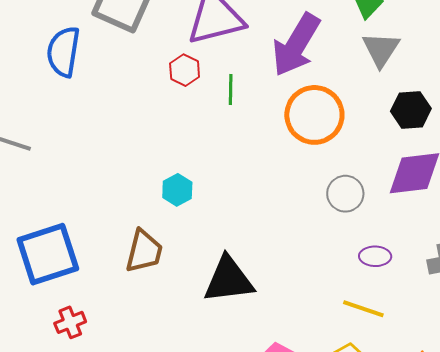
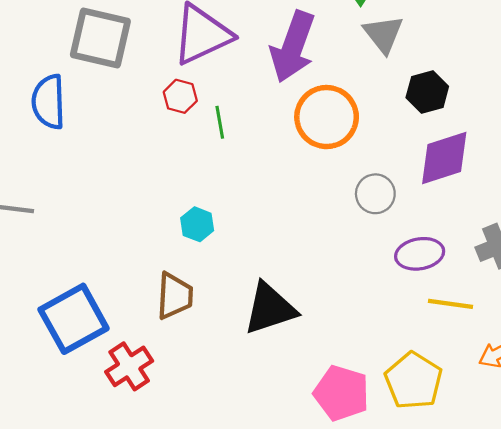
green line: (231, 89) -> (220, 122), moved
purple ellipse: (375, 256) -> (420, 254), size x1.4
yellow line: (363, 309) -> (451, 304), moved
red cross: (70, 322) -> (129, 366), moved, size x1.4

